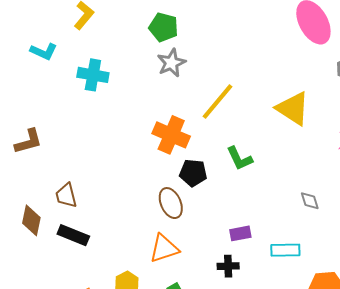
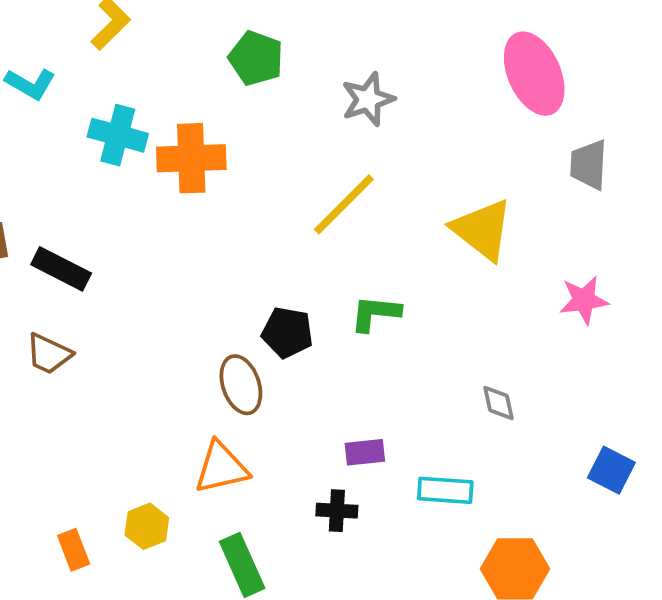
gray star: (171, 63) -> (368, 99), moved
orange cross: (171, 135) -> (191, 158), moved, turned -30
green L-shape: (239, 158) -> (375, 313), turned 116
brown trapezoid: (66, 196) -> (49, 354), turned -56
black rectangle: (73, 235) -> (61, 269), moved

